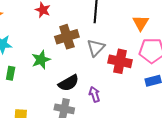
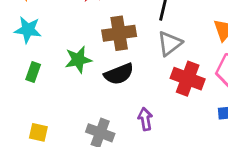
gray triangle: (96, 48) -> (170, 43), moved
black semicircle: (69, 83) -> (119, 74), moved

